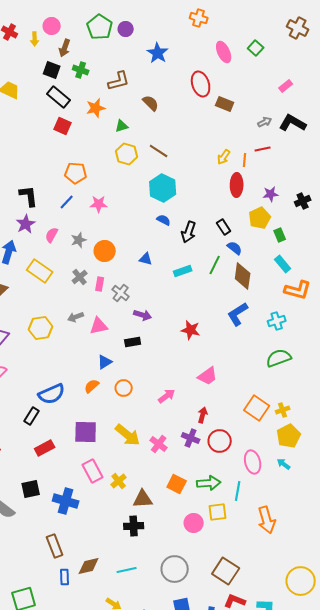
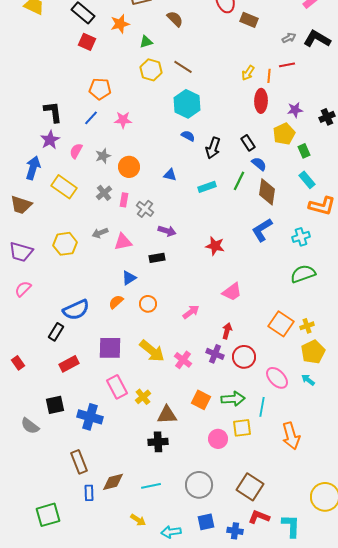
pink ellipse: (253, 462) -> (277, 378), turned -30

